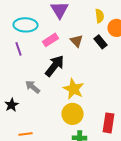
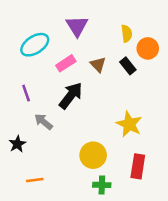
cyan ellipse: (26, 25) -> (35, 45), turned -35
purple line: (19, 49) -> (26, 93), moved
yellow star: (74, 89) -> (129, 124), moved

